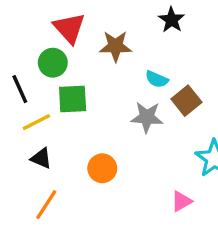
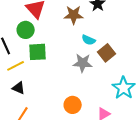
brown star: (115, 46) -> (74, 15), moved
orange circle: (102, 168) -> (73, 105), moved

